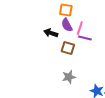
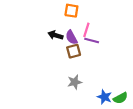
purple semicircle: (67, 25) -> (71, 37), moved
brown square: (68, 48) -> (74, 51), turned -32

